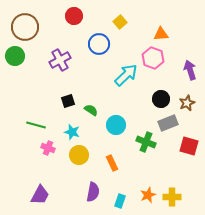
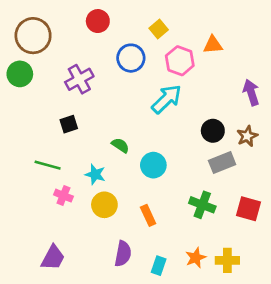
pink hexagon: (153, 58) -> (180, 61), moved
black square: (68, 101) -> (69, 124), moved
green cross: (146, 142) -> (202, 205), moved
red square: (189, 146) -> (249, 209), moved

